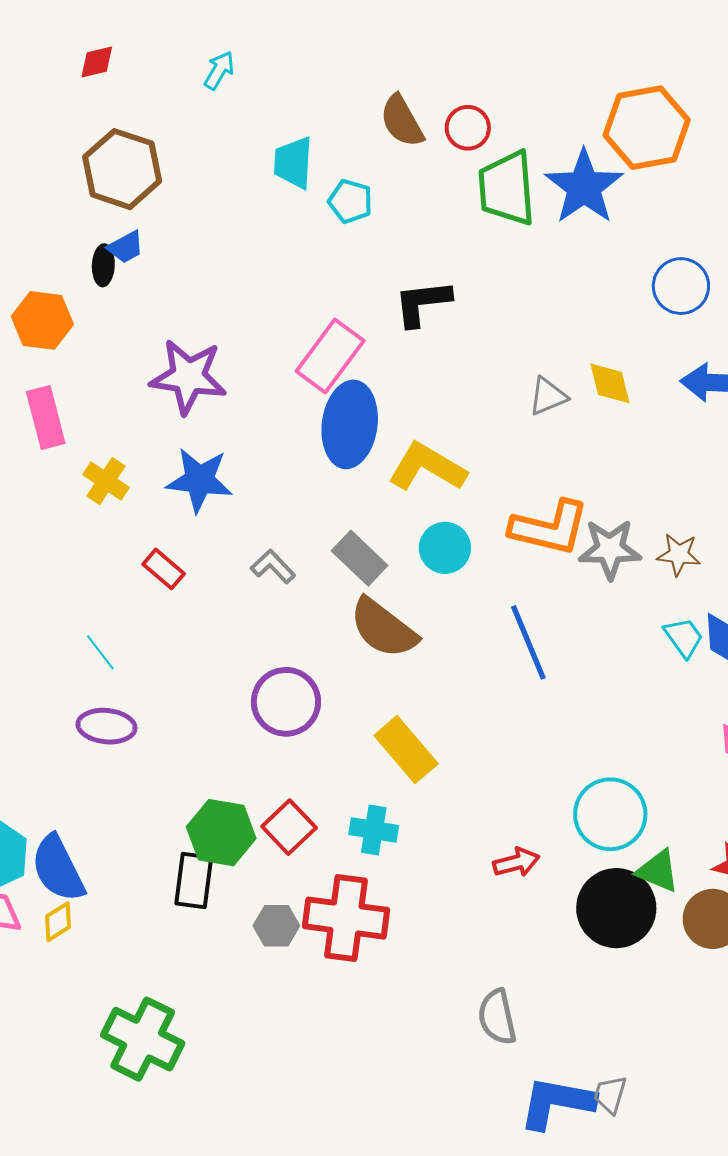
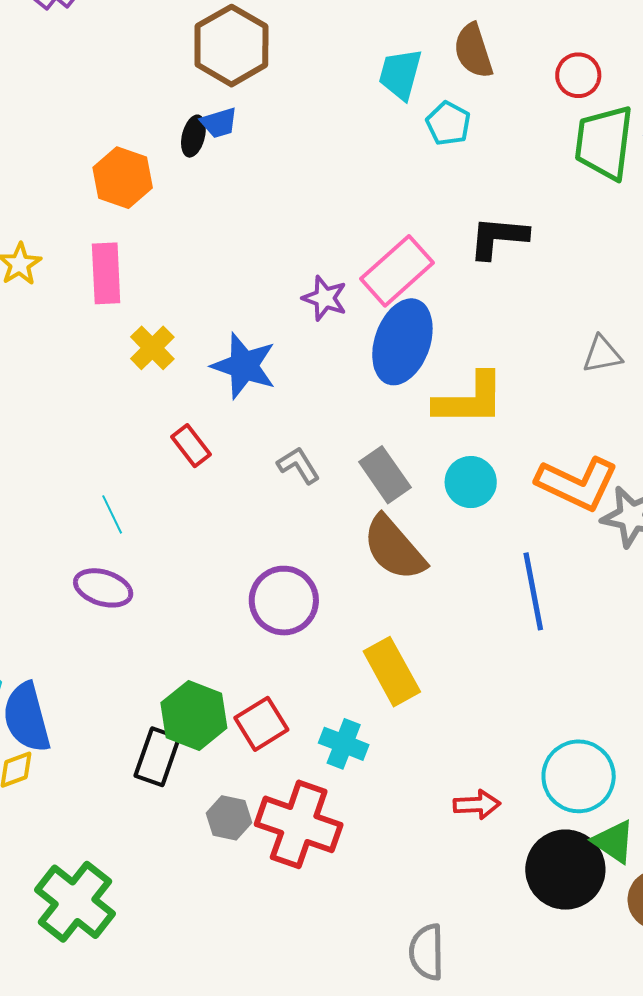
brown semicircle: (402, 121) -> (473, 51), moved
purple star: (188, 377) -> (325, 298), moved, size x0.6
yellow L-shape: (427, 467) -> (470, 399), turned 138

